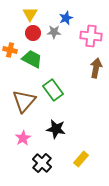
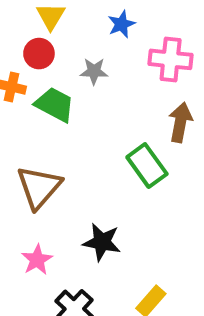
gray star: (54, 32) -> (94, 71), moved
red circle: (33, 33) -> (39, 54), moved
green rectangle: (53, 90) -> (147, 166), moved

